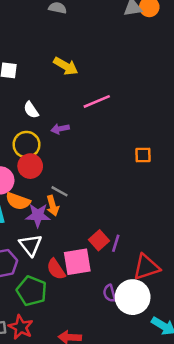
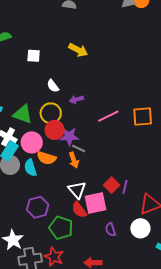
pink line: (97, 101) -> (108, 116), moved
orange square: (143, 155) -> (143, 117), size x1.5
purple star: (38, 215) -> (69, 136), moved
white triangle: (30, 245) -> (77, 190), moved
purple semicircle: (109, 293) -> (110, 230), moved
white circle: (133, 297) -> (140, 228), size x0.7

